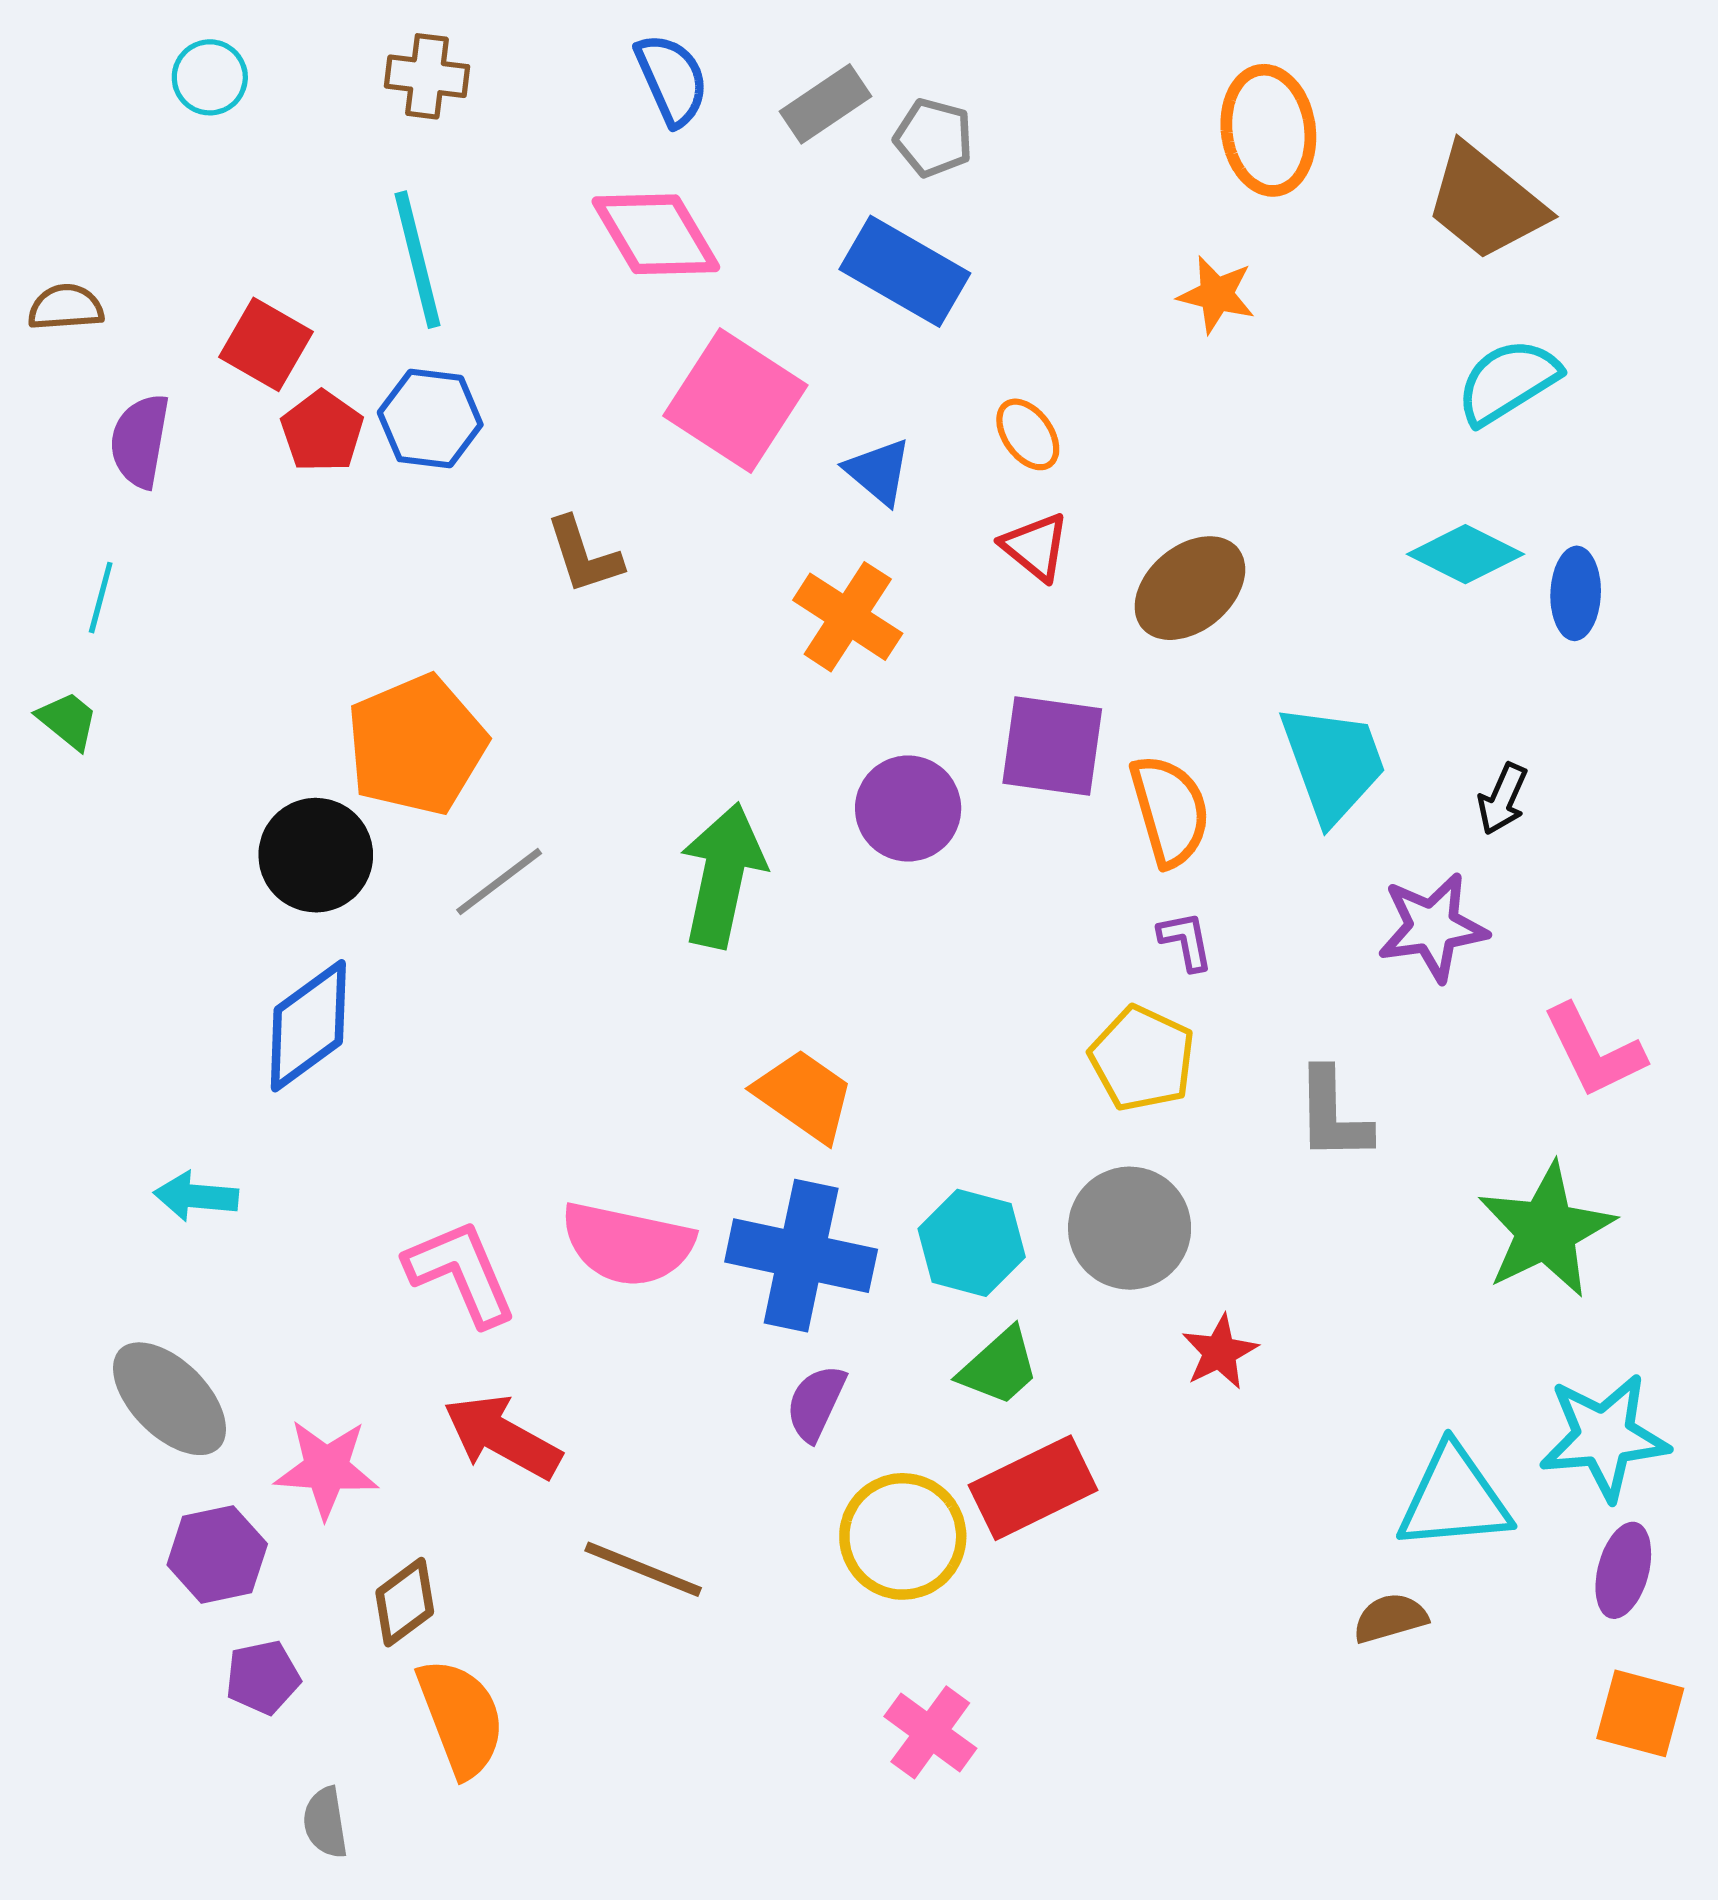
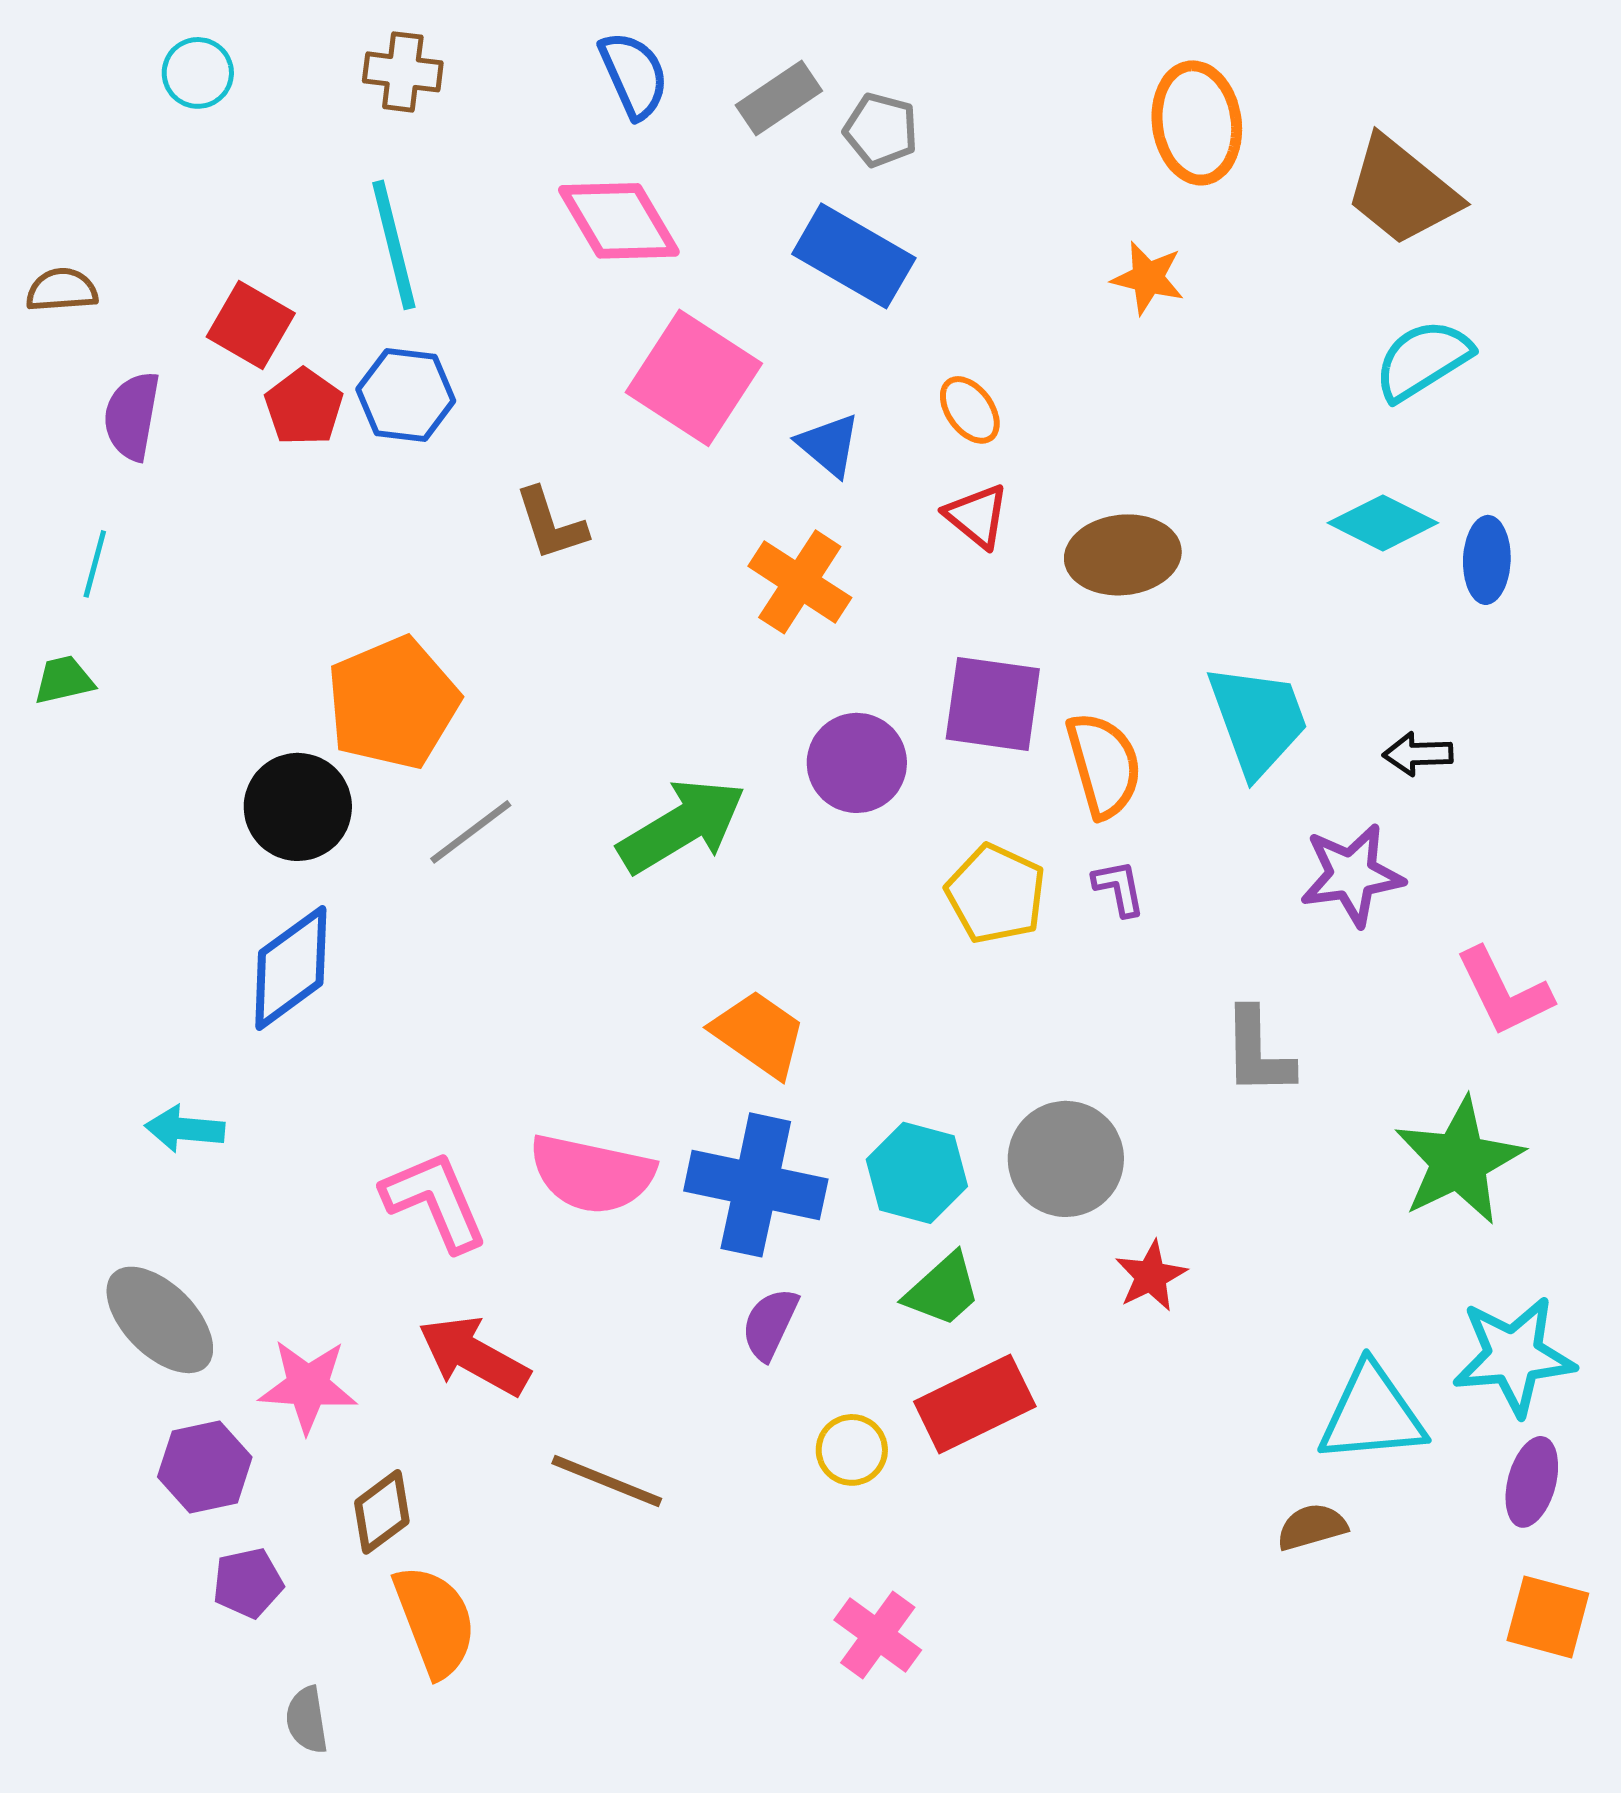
brown ellipse: (1190, 588) -> (1123, 555), turned 34
green trapezoid: (68, 721) -> (64, 680), turned -52
black arrow: (1503, 799) -> (1418, 754), turned 64
green arrow: (723, 875) -> (682, 826), turned 47
yellow pentagon: (1142, 1059) -> (996, 894), moved
yellow circle: (903, 1536) -> (852, 1450), size x0.6

